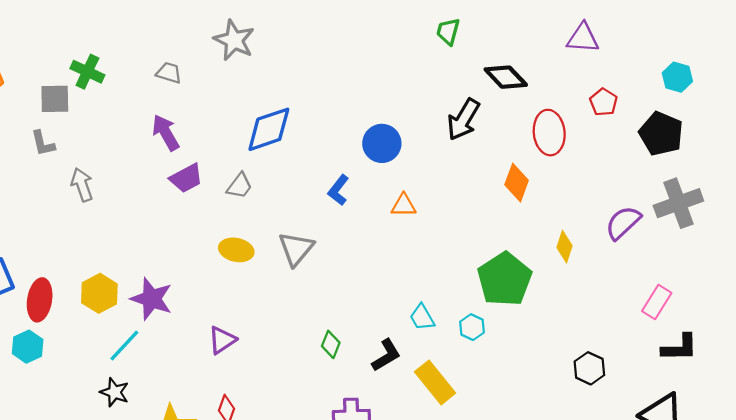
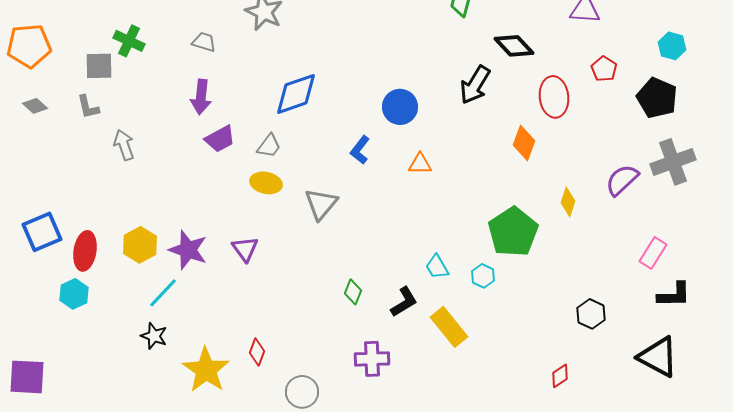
purple arrow: (166, 133) -> (201, 97), turned -144
yellow ellipse: (236, 250) -> (266, 183), moved
purple triangle: (222, 340) -> (245, 249), moved, turned -32

